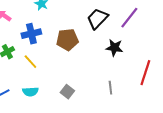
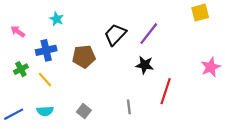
black star: (114, 48) -> (145, 65), moved

